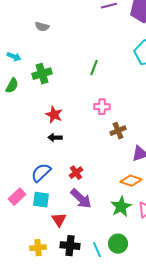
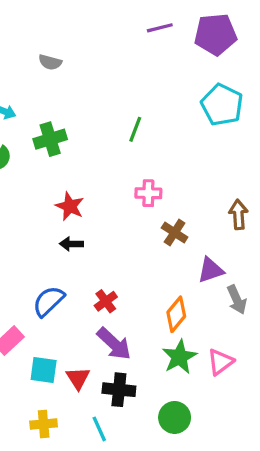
brown cross: (118, 131) -> (175, 232), turned -35
orange diamond: (131, 181) -> (176, 314), moved, turned -70
cyan square: (41, 200) -> (44, 370), moved
black cross: (70, 246) -> (119, 390), moved
cyan line: (97, 250) -> (99, 429), moved

